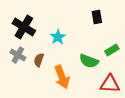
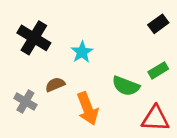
black rectangle: (97, 17) -> (158, 24), moved, turned 64
gray cross: (18, 55) -> (25, 101), moved
brown semicircle: (39, 60) -> (55, 85), turned 48

